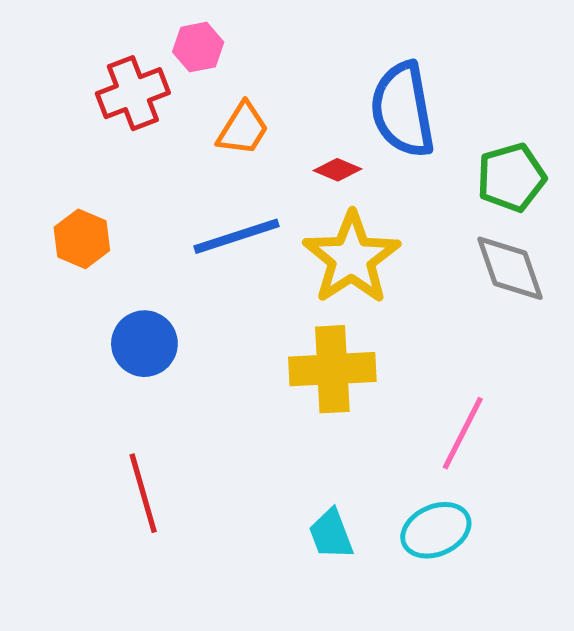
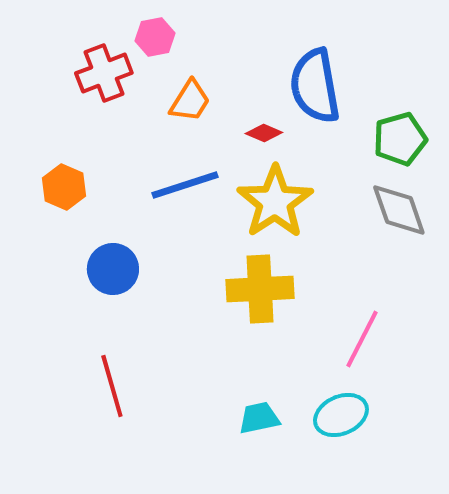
cyan trapezoid: (331, 534) -> (259, 418), turned 99

